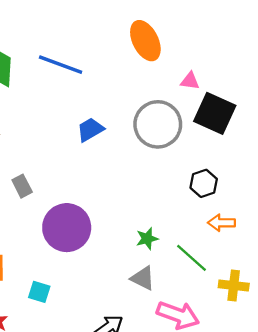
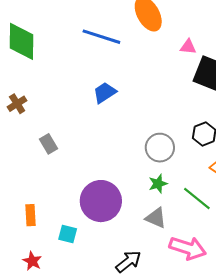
blue line: (61, 65) -> (101, 37), moved
gray circle: (158, 124) -> (160, 148), moved, size x0.7
purple circle: (67, 228) -> (101, 201), moved

